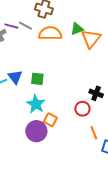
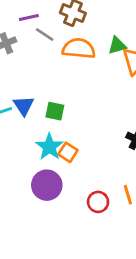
purple line: (11, 26) -> (29, 17), moved, turned -32
red circle: (82, 109) -> (98, 202), moved
orange square: (50, 120) -> (68, 152), moved

